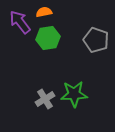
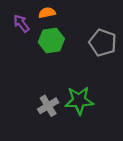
purple arrow: (20, 22) -> (21, 23), size x0.7

